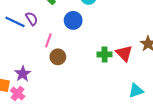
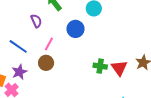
blue line: (15, 22) -> (18, 46), moved
brown circle: (58, 57) -> (46, 63), moved

